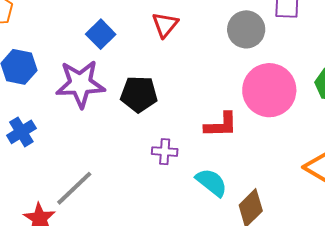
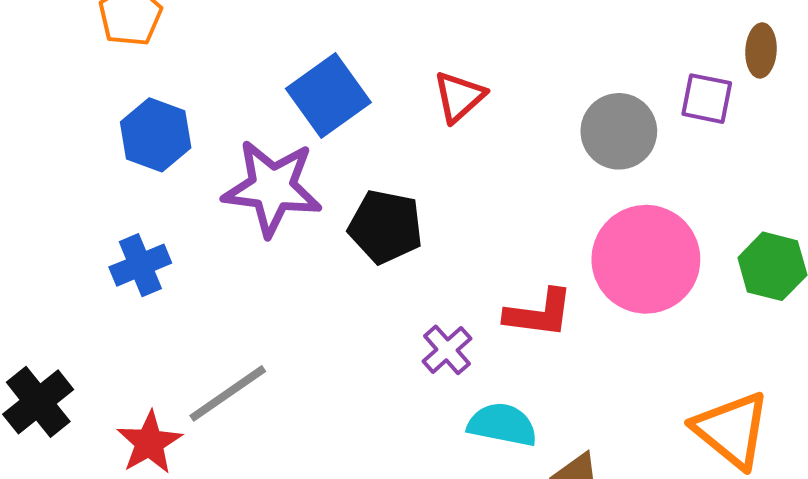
blue square: (101, 34) -> (328, 95), size x1.4
purple cross: (165, 152) -> (447, 350), moved, turned 35
cyan semicircle: (212, 182) -> (502, 425), turned -36

